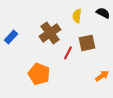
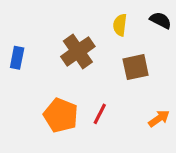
blue rectangle: (11, 37) -> (17, 58), turned -32
red line: (68, 53) -> (100, 114), moved

